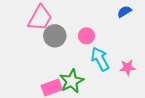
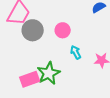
cyan arrow: (100, 59) -> (76, 52), size x0.6

